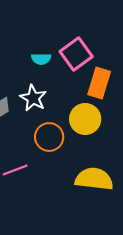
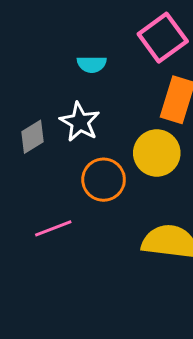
pink square: (76, 54) -> (163, 38), moved

